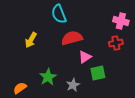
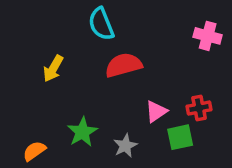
red cross: (116, 43) -> (199, 108), moved
pink triangle: (85, 57) -> (156, 111), moved
green square: (98, 73) -> (180, 137), moved

